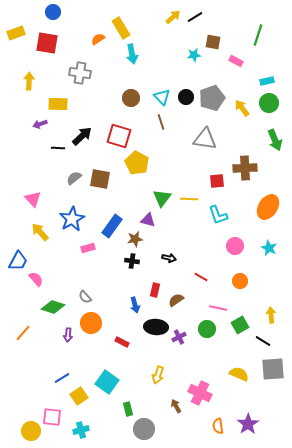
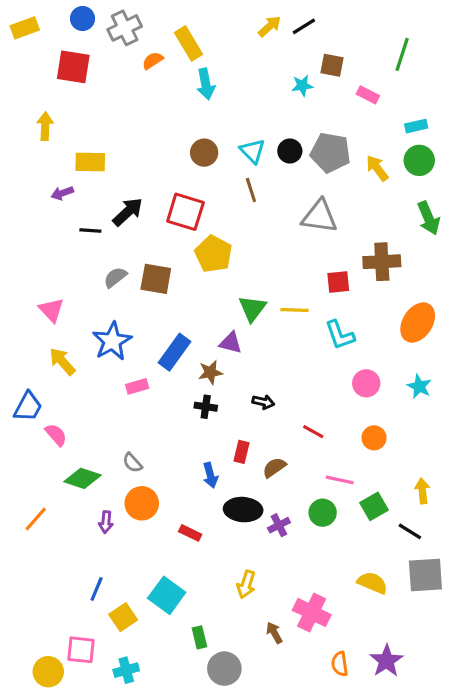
yellow rectangle: (16, 33) -> (25, 28), moved
gray cross: (80, 73) -> (125, 28), moved, turned -35
gray pentagon: (212, 98) -> (330, 153), turned 30
blue line: (62, 378) -> (97, 589), turned -35

